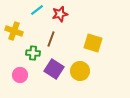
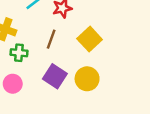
yellow square: (93, 43) -> (90, 39), moved, turned 30
green cross: (33, 53) -> (19, 53), moved

